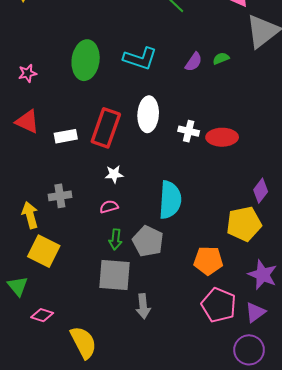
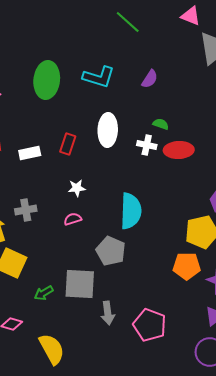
green semicircle: (221, 58) -> (161, 124), moved, turned 42
red rectangle: (106, 128) -> (68, 144), size x0.6
green arrow: (115, 239) -> (44, 293), moved, turned 54
orange pentagon: (208, 261) -> (187, 266), moved
pink pentagon: (219, 305) -> (150, 325), moved

